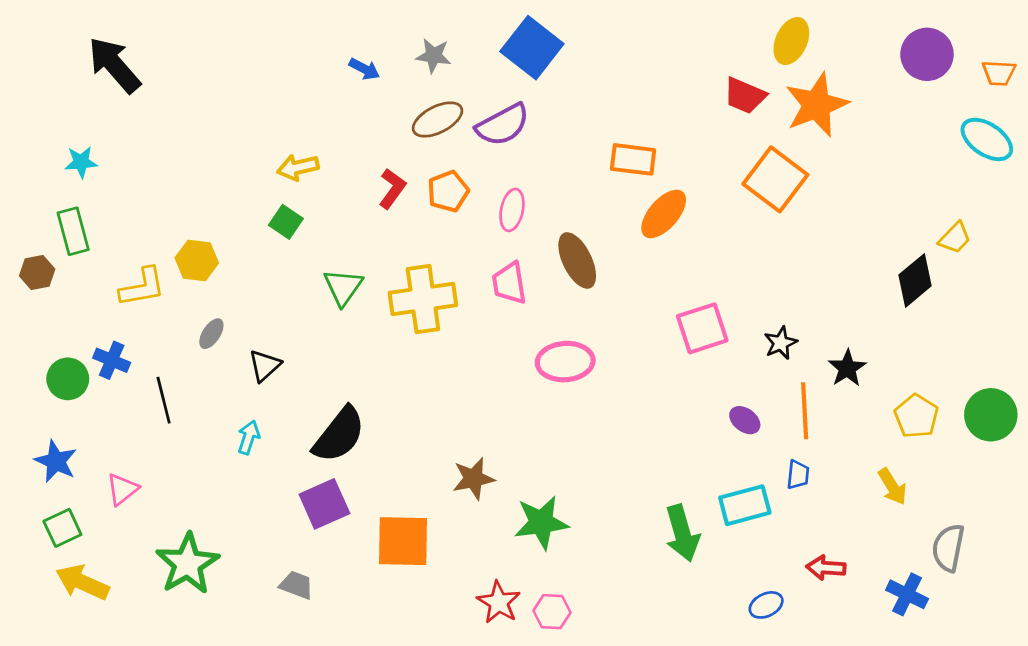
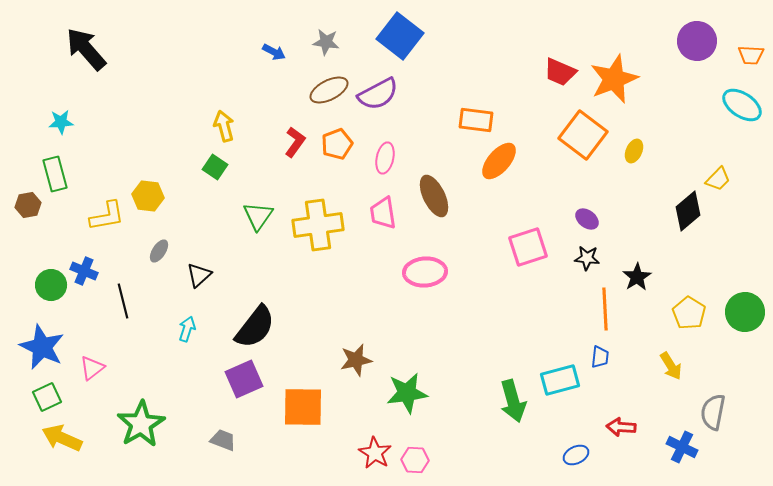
yellow ellipse: (791, 41) -> (634, 151), moved, size x0.7
yellow arrow: (298, 167) -> (224, 126), turned 88
black star: (781, 343) -> (587, 258), turned 30
purple ellipse: (745, 420) -> (587, 219), moved
blue star: (56, 461) -> (42, 347), size x1.4

